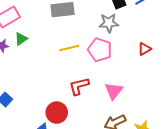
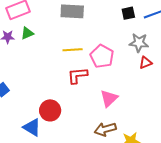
gray star: (109, 23) -> (139, 43), moved
red L-shape: (79, 86) -> (77, 76), moved

